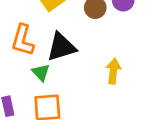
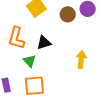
black triangle: (61, 47) -> (44, 43), size x0.7

